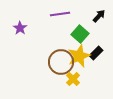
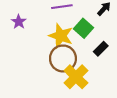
yellow star: (79, 56) -> (61, 36), moved, turned -30
yellow cross: (73, 79) -> (76, 77), size x1.6

